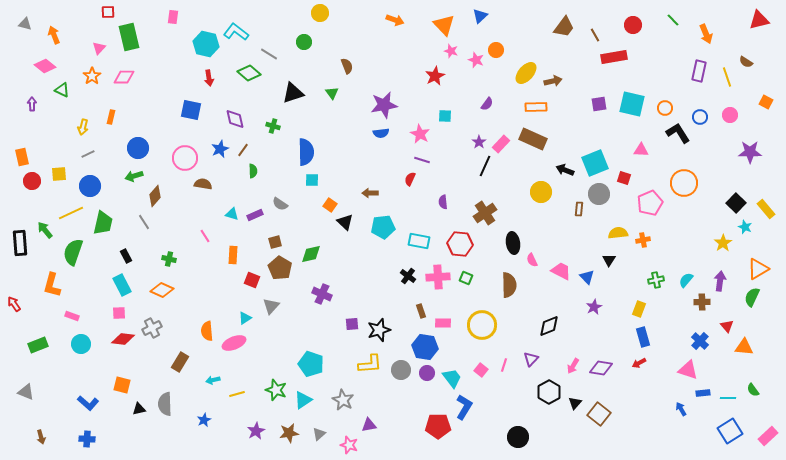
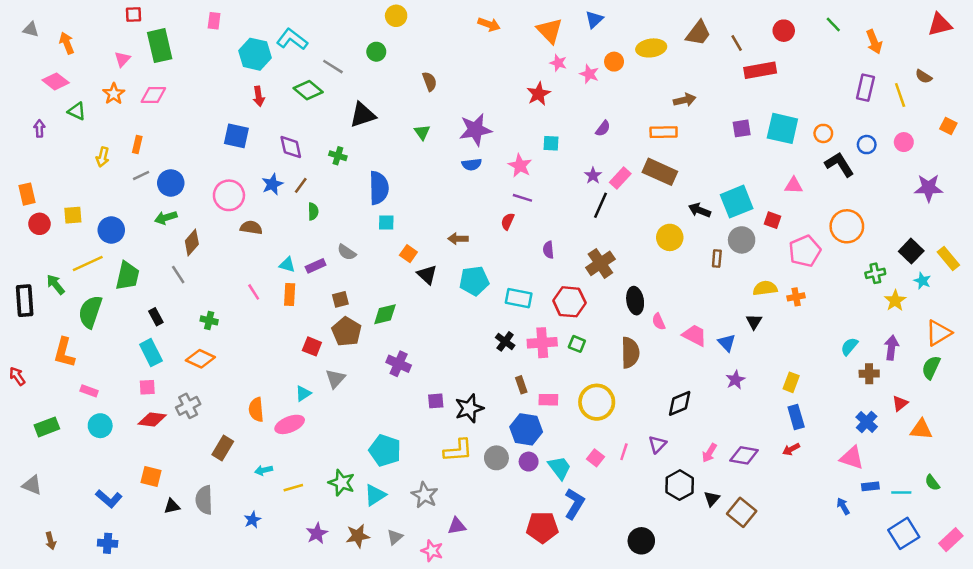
yellow ellipse: (526, 73) -> (651, 48), moved, turned 40
green triangle: (332, 93) -> (422, 132), moved
gray line: (88, 154) -> (141, 176), moved
orange rectangle: (233, 255) -> (290, 294), moved
green cross: (656, 280) -> (875, 273), moved
red triangle: (727, 326) -> (900, 403), turned 32

